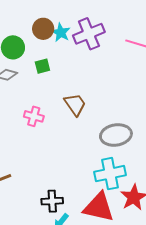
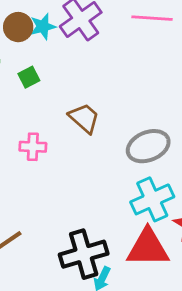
cyan star: (61, 32) -> (43, 27), turned -30
black cross: (52, 201) -> (84, 254), size x1.6

